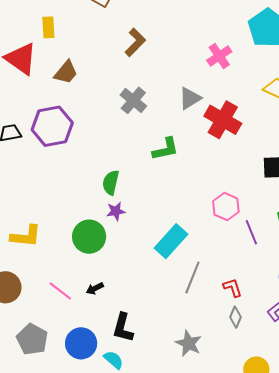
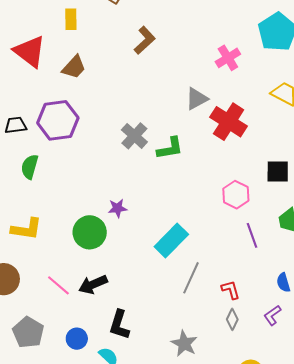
yellow rectangle: (48, 27) -> (71, 19), moved
gray cross: (133, 100) -> (134, 136), moved
green semicircle: (111, 183) -> (30, 167), moved
pink hexagon: (226, 207) -> (236, 195), moved
black arrow: (95, 288) -> (93, 284), size x1.6
blue circle: (81, 343) -> (77, 339), size x0.7

